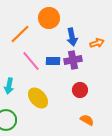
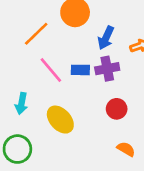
blue arrow: (72, 37) -> (106, 38), turned 36

